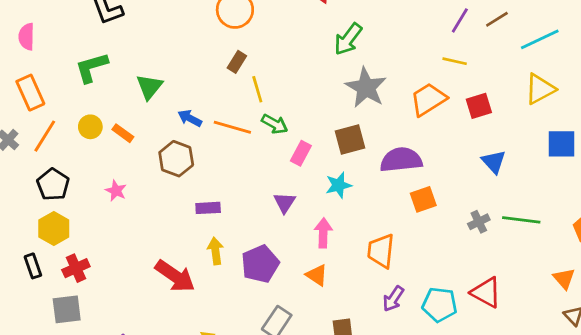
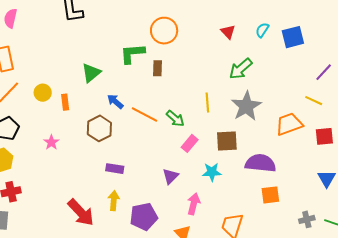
brown rectangle: (237, 62) -> (158, 68), turned -42
green L-shape: (92, 67) -> (132, 53), moved
yellow line: (257, 89) -> (207, 103), moved
orange rectangle: (123, 133) -> (65, 102), turned 35

